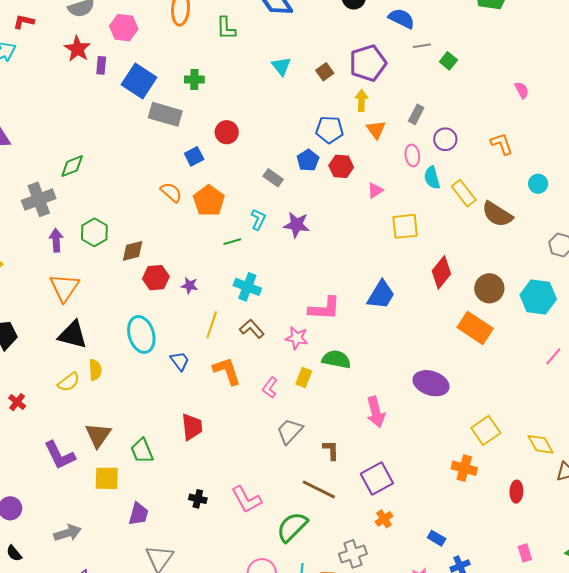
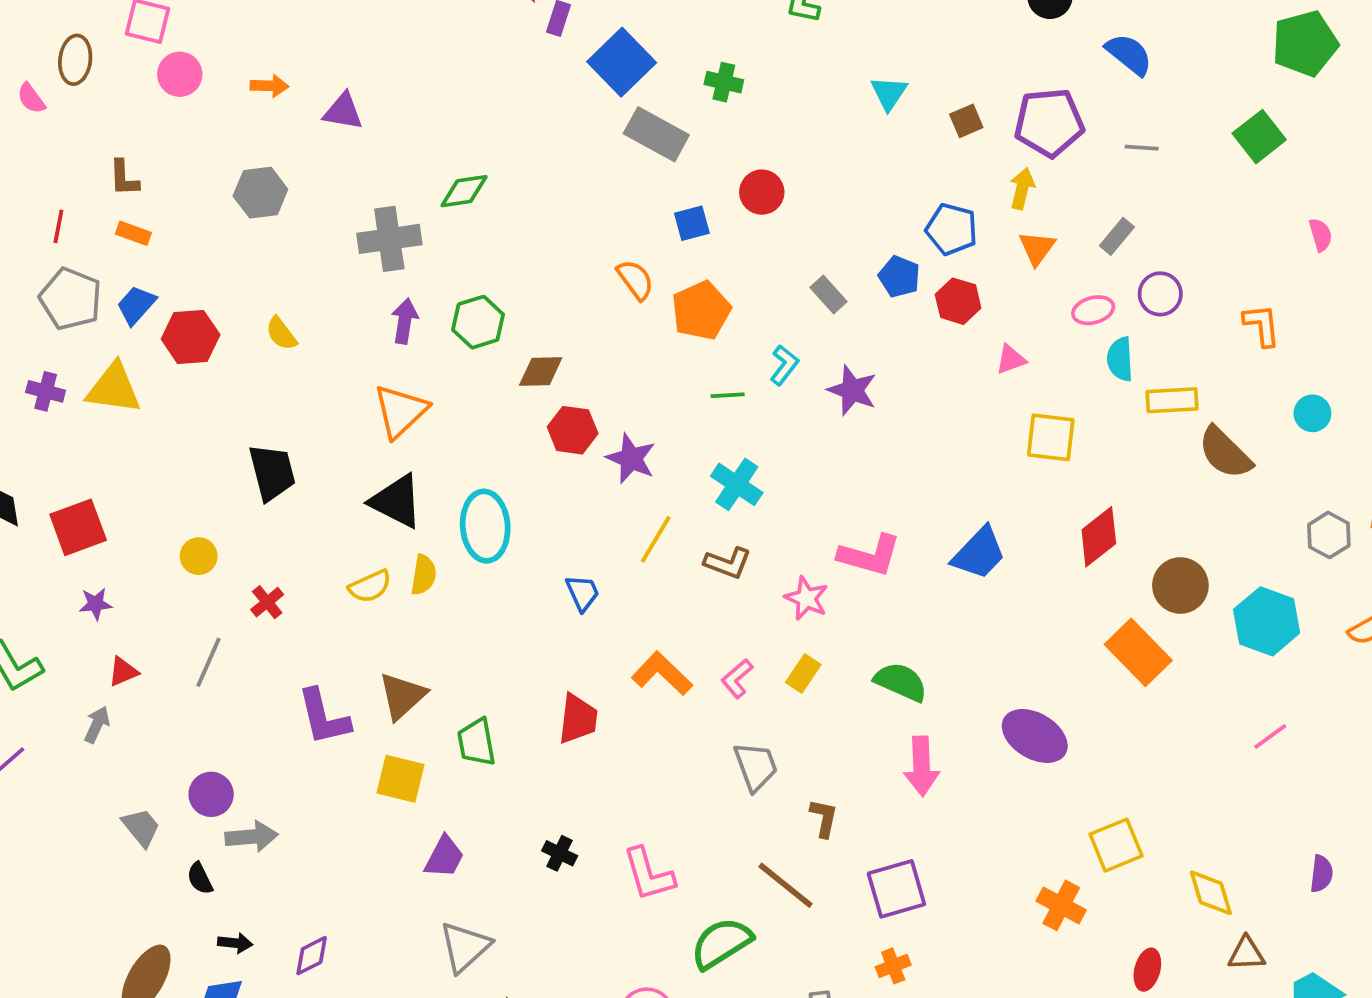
gray line: (422, 46) -> (1142, 148), moved
green square: (448, 61) -> (1259, 137), moved, size x1.5
pink ellipse: (412, 155) -> (1093, 310), turned 70
blue pentagon: (308, 160) -> (899, 277), turned -30
yellow rectangle: (464, 193) -> (1172, 400), turned -68
purple star: (189, 286) -> (631, 459), size x1.5
brown L-shape: (252, 329) -> (728, 563), turned 140
cyan ellipse: (141, 334) -> (485, 526), moved
green semicircle: (336, 359) -> (901, 682), moved
orange L-shape: (227, 371) -> (662, 674), moved, turned -40
gray trapezoid: (290, 431) -> (756, 766), turned 104
gray arrow: (67, 533) -> (252, 837), moved

